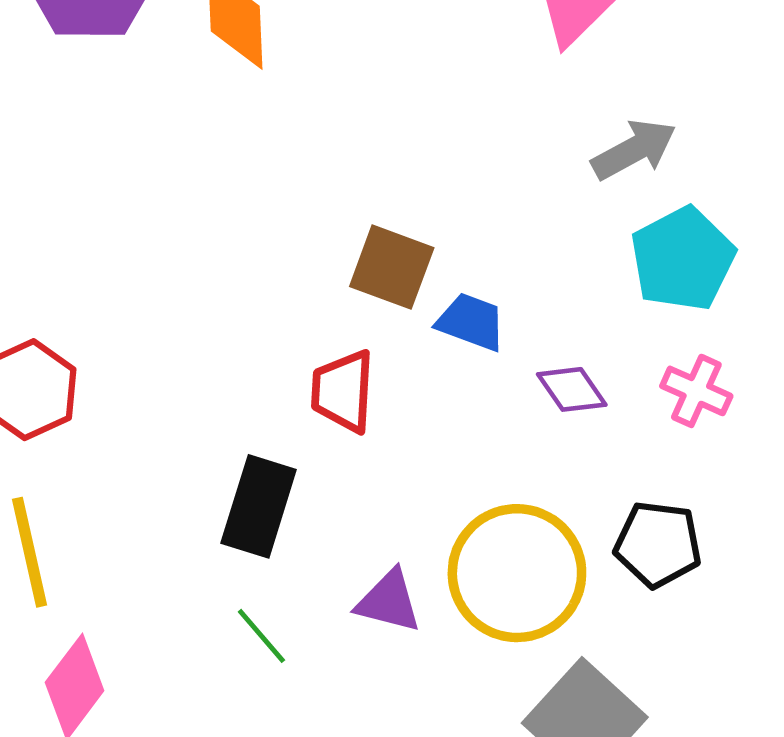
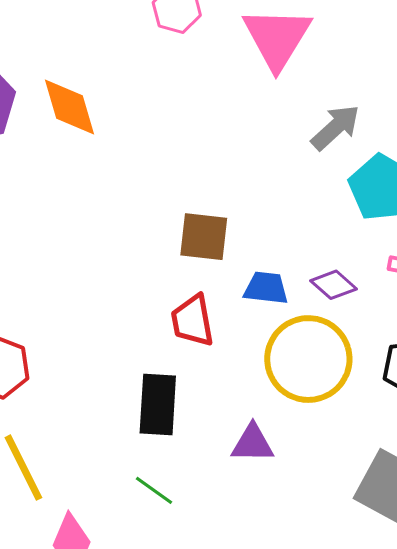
blue trapezoid: (471, 322) -> (266, 288), moved
yellow circle: (517, 573) -> (308, 359), moved
green line: (261, 636) -> (154, 490), moved

